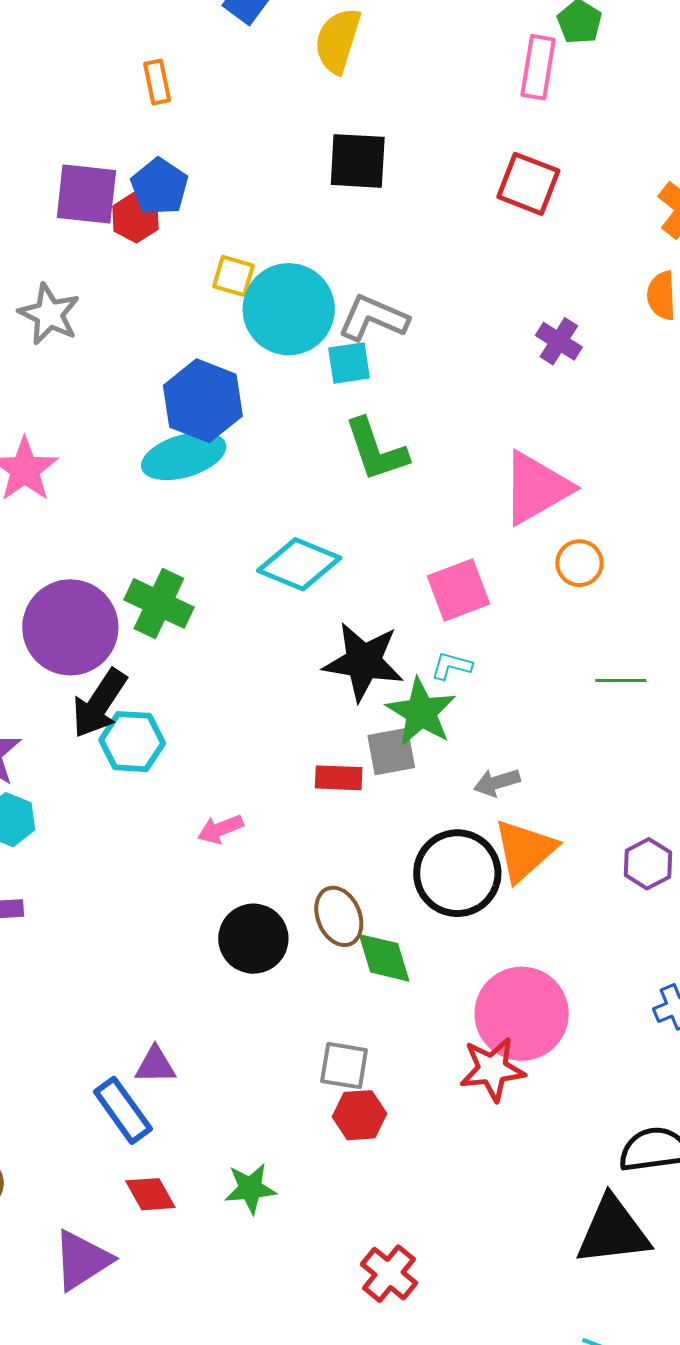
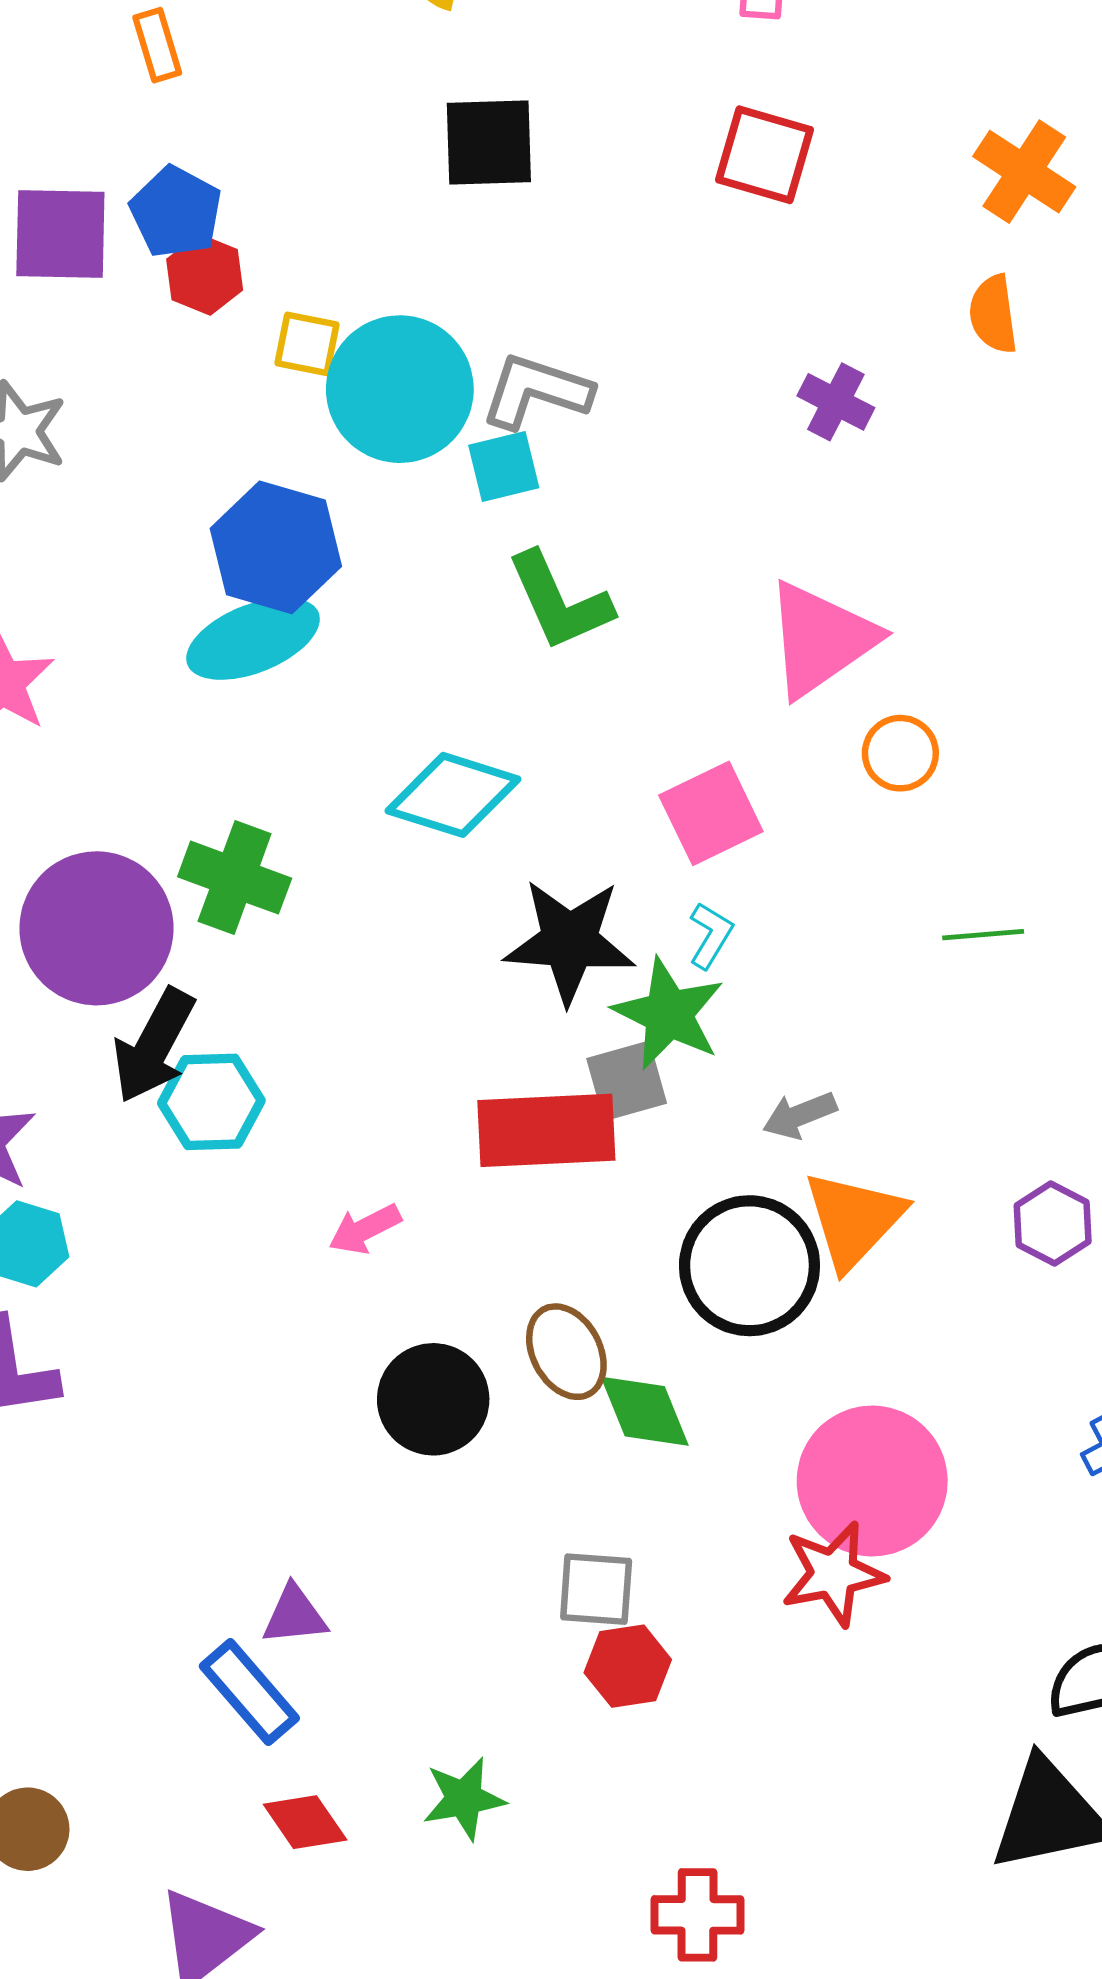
red hexagon: (135, 218) -> (205, 275), moved
cyan L-shape: (451, 666) -> (711, 935), turned 111
red rectangle: (339, 778) -> (546, 1130), size x1.8
red cross: (389, 1274) -> (698, 1915), turned -34

